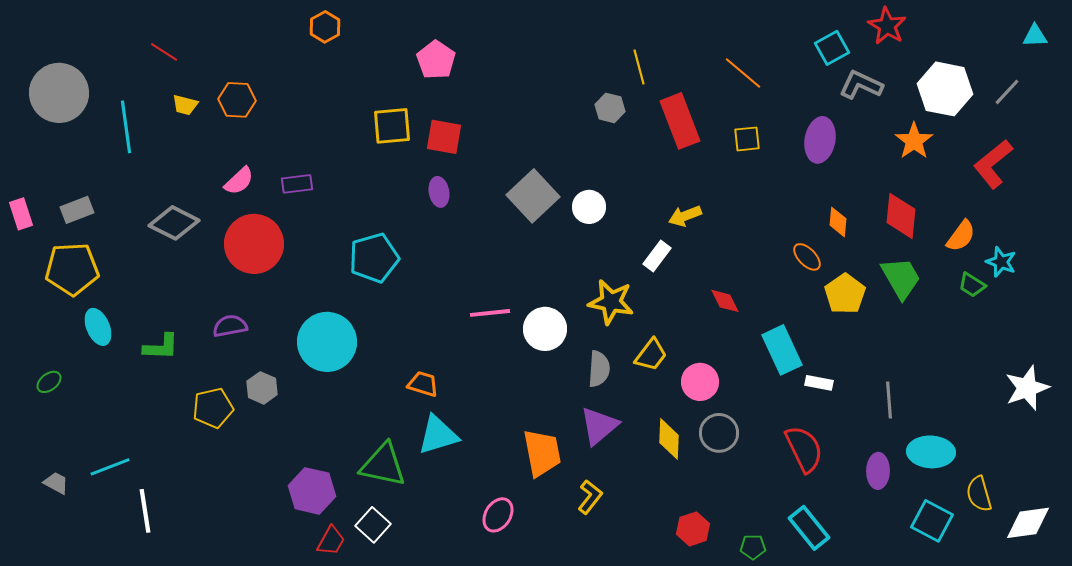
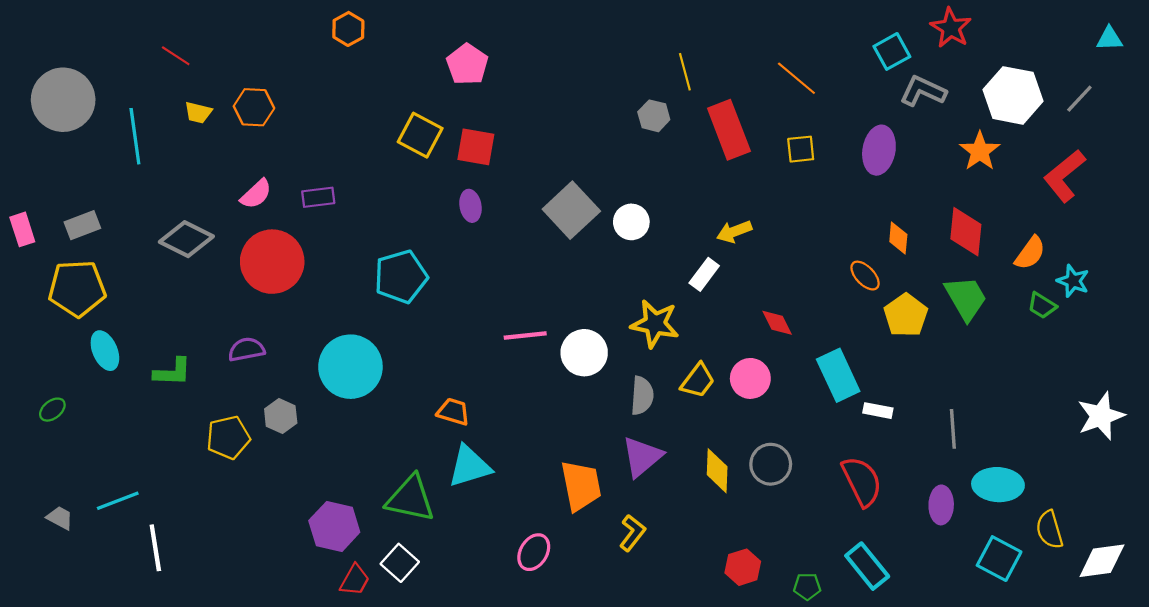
yellow square: (392, 126) -> (420, 135), turned 33
pink circle: (700, 382) -> (750, 378), moved

